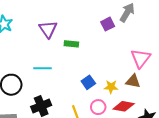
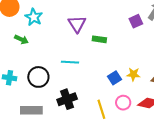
yellow star: (111, 87) -> (133, 74), moved

